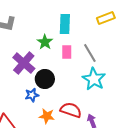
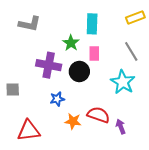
gray line: (90, 53) -> (131, 51), moved
purple cross: (24, 63) -> (49, 65), turned -30
black circle: (45, 79) -> (79, 71), moved

